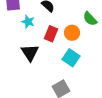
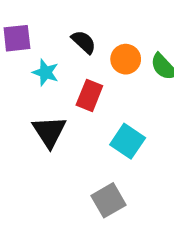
orange circle: (72, 33) -> (126, 59), moved

